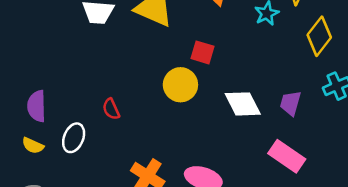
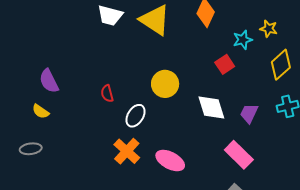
red square: (203, 52) -> (225, 64), moved, turned 30
purple semicircle: (37, 106) -> (49, 81), turned -35
white ellipse: (74, 138) -> (136, 116), moved

